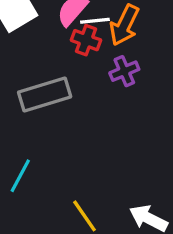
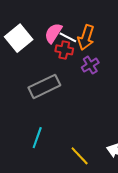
white line: (95, 21) -> (68, 37), turned 42

